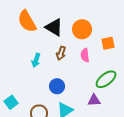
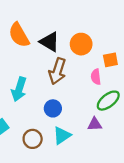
brown arrow: (61, 53) -> (57, 71), size x1.6
pink semicircle: (85, 55) -> (96, 77), moved
cyan arrow: (36, 60) -> (19, 89), moved, size x1.5

